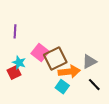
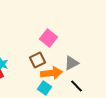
pink square: (40, 52) -> (48, 38), moved
brown square: (55, 59) -> (38, 60), size x0.7

